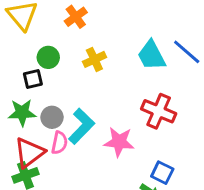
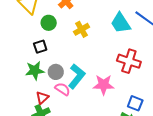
green circle: (48, 57) -> (49, 23), moved
pink semicircle: (59, 143) -> (62, 89), turned -63
red triangle: (29, 153) -> (42, 98), size x0.6

